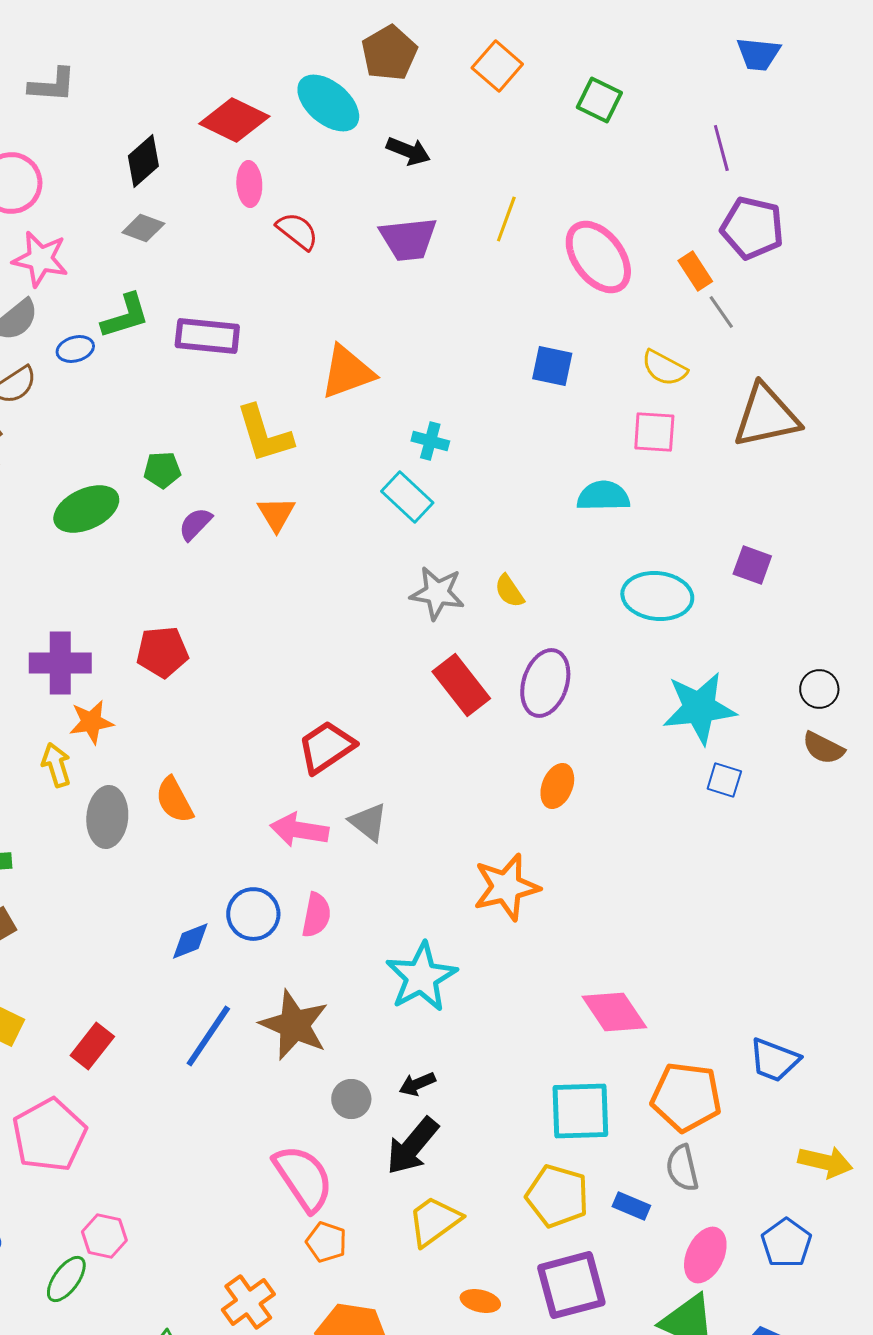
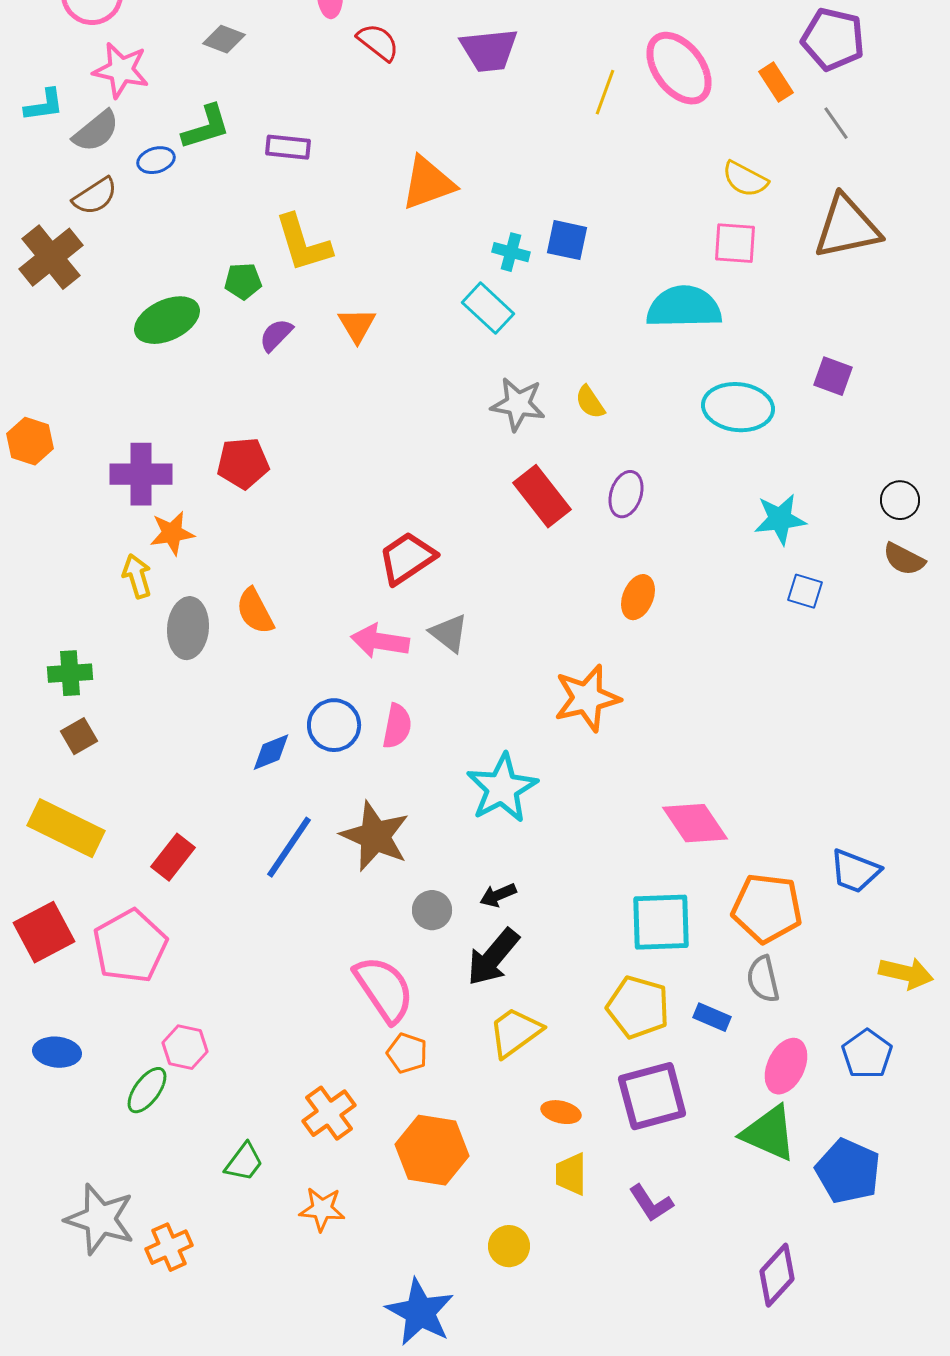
yellow line: (506, 219) -> (605, 92), moved
gray line: (721, 312) -> (836, 123), moved
purple rectangle: (207, 336) -> (288, 147), size x0.7
blue square: (552, 366) -> (567, 240), moved
yellow L-shape: (264, 434) -> (303, 243), moved
cyan semicircle: (603, 496) -> (684, 307), size x1.4
purple ellipse: (545, 683) -> (626, 494), size x0.7
cyan star: (699, 708) -> (780, 519), size x0.7

